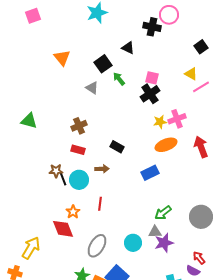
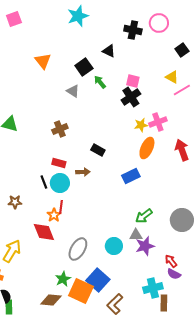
pink circle: (169, 15) -> (159, 23), moved
orange ellipse: (166, 145) -> (147, 148), turned -45
red rectangle: (78, 150) -> (59, 163), moved
brown star: (56, 171) -> (15, 202), moved
red line: (100, 204) -> (61, 207), moved
red arrow: (199, 258) -> (171, 261), moved

